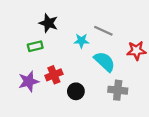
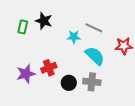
green rectangle: (35, 46) -> (23, 27), moved, turned -64
gray cross: (118, 90) -> (92, 82), moved

